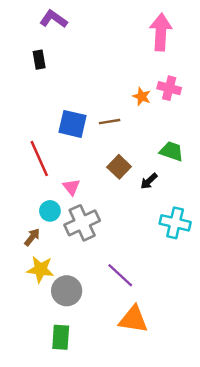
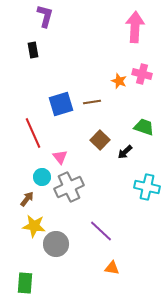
purple L-shape: (54, 19) -> (45, 16), turned 70
blue square: (73, 124) -> (61, 104), turned -30
orange triangle: (133, 319) -> (112, 268), size x0.6
green rectangle: (61, 337) -> (25, 283), moved

